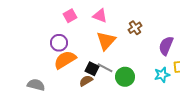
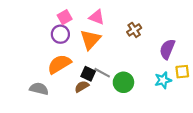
orange triangle: (106, 41) -> (90, 40), moved
purple circle: (59, 43) -> (60, 34), moved
gray semicircle: (36, 85) -> (39, 89), moved

